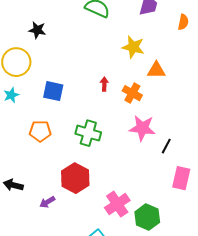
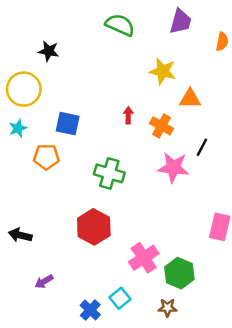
orange pentagon: (40, 131) -> (46, 157), moved
black line: (166, 146) -> (202, 147), moved
purple arrow: (47, 202) -> (44, 282), moved

